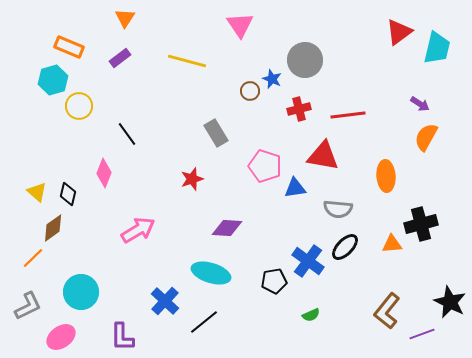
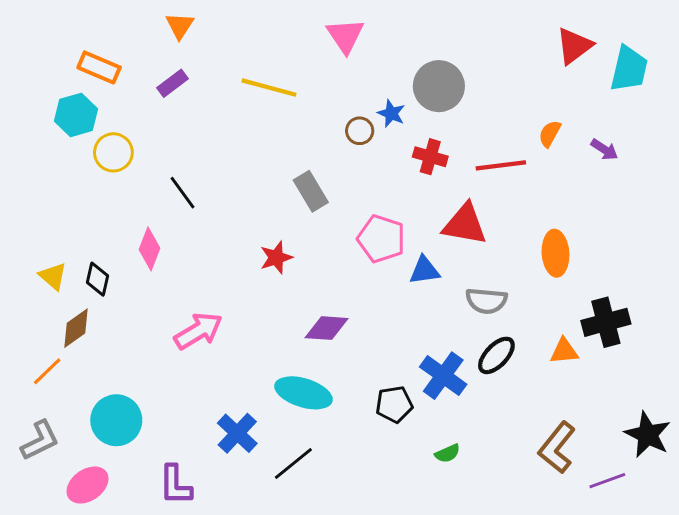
red cross: (299, 109) -> (430, 157), turned 30
orange semicircle: (426, 137) -> (550, 134), moved, size x0.7

